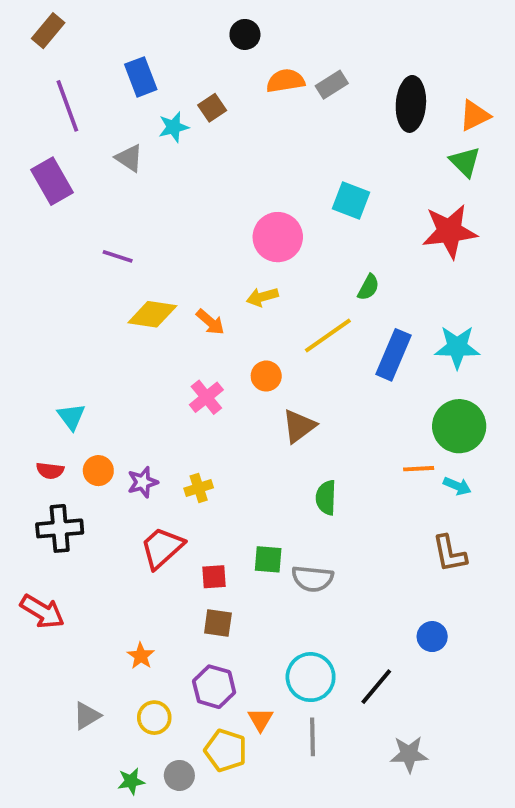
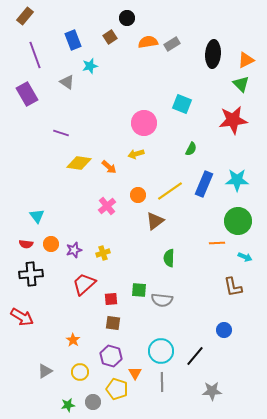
brown square: (212, 108) -> (110, 37), moved
yellow line: (328, 335) -> (170, 191), moved
cyan arrow: (457, 486) -> (245, 257), moved

